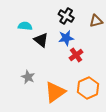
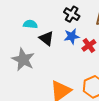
red cross: (76, 55) -> (89, 45), moved
gray star: (28, 77) -> (23, 60), moved, size x1.6

